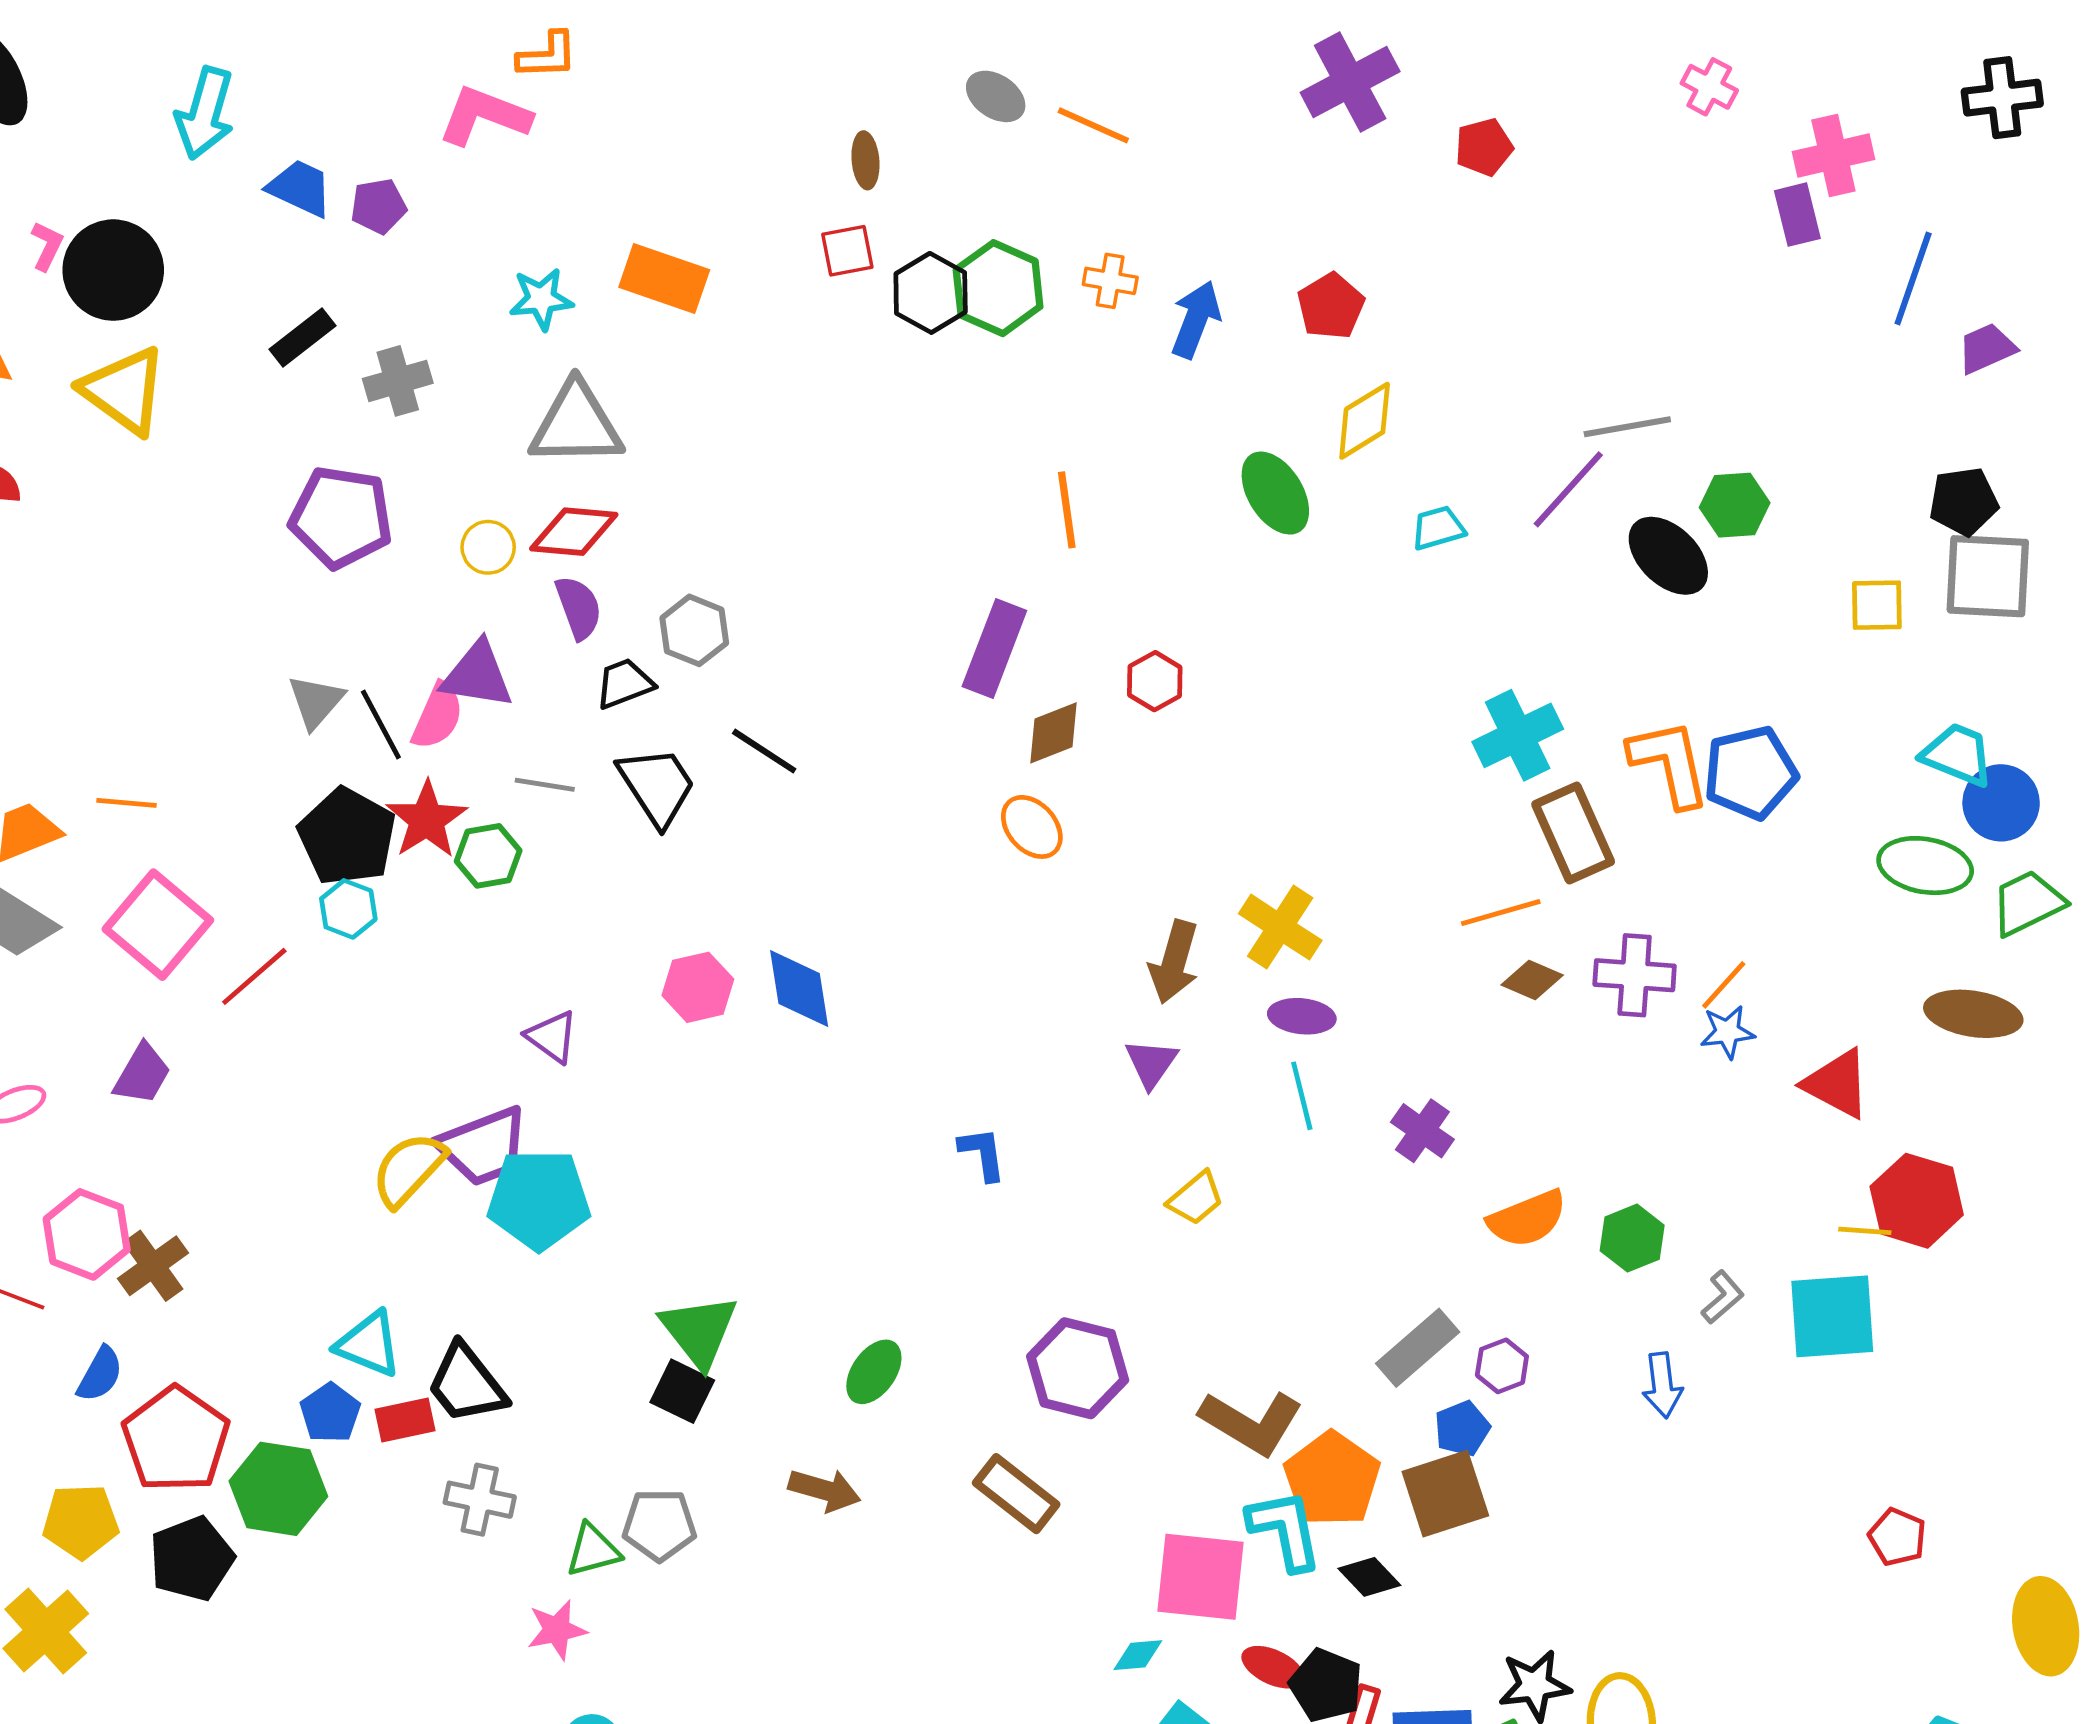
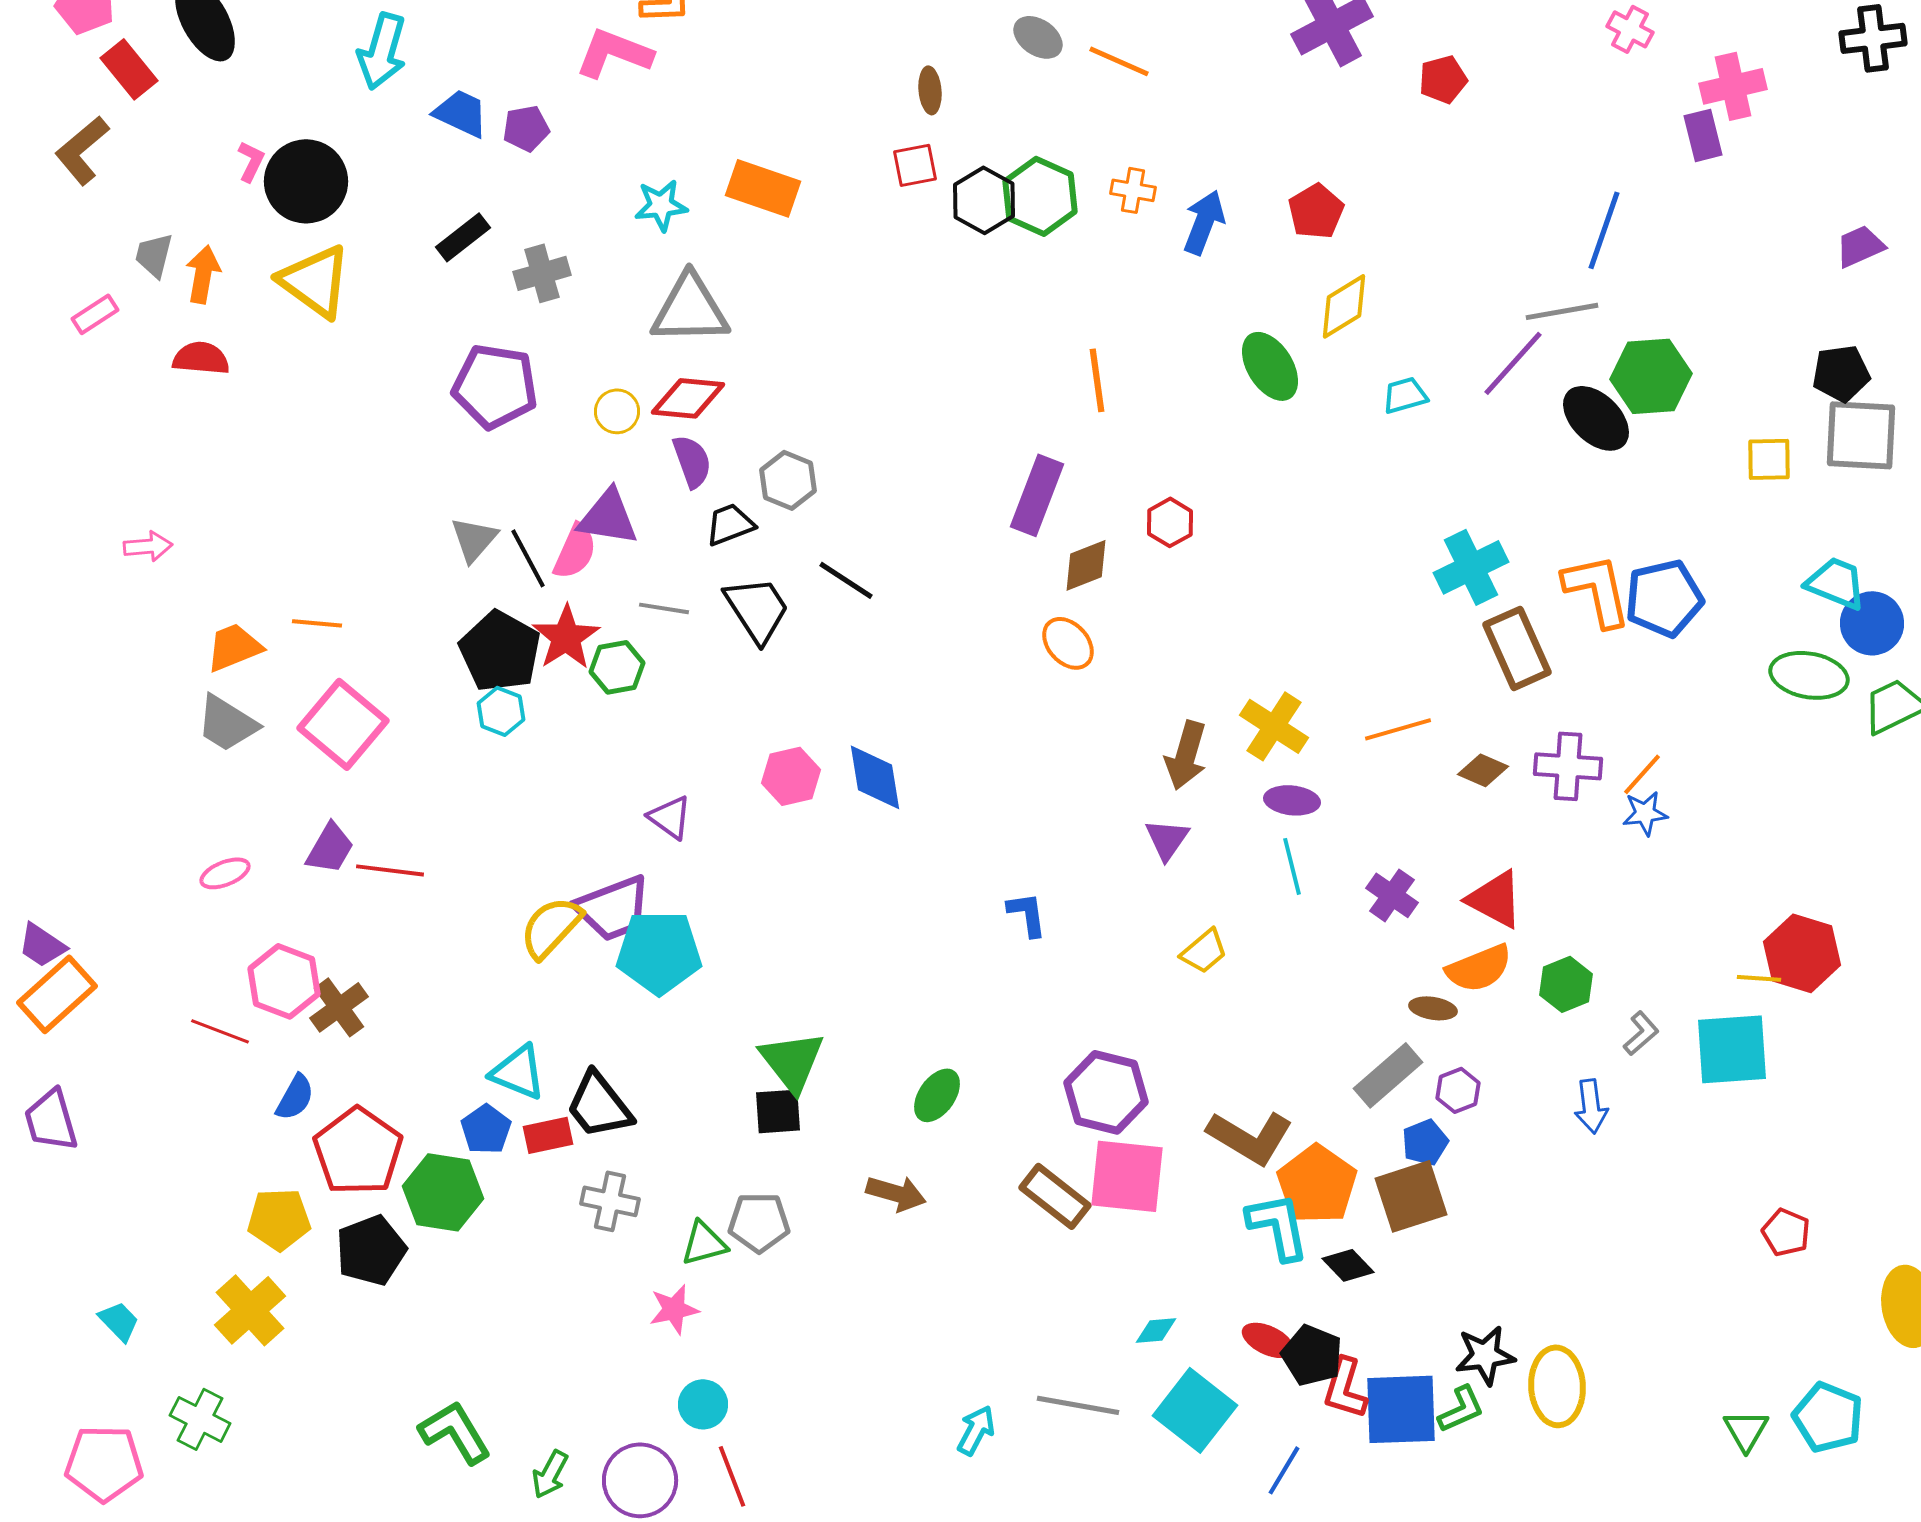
blue line: (1913, 278) -> (1604, 230), moved
green hexagon: (1735, 505) -> (1651, 376), size x1.4
orange line: (1501, 913) -> (1398, 729), moved
red line: (254, 976) -> (390, 870), moved, turned 48
brown ellipse: (1973, 1014) -> (1433, 1008), moved, size x0.6
red triangle: (1837, 1084) -> (1495, 899), moved
black square: (682, 1391) -> (778, 1111), turned -30
pink square: (1201, 1577) -> (1127, 1176), moved

